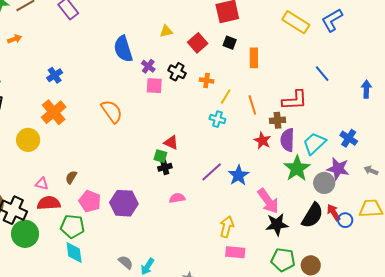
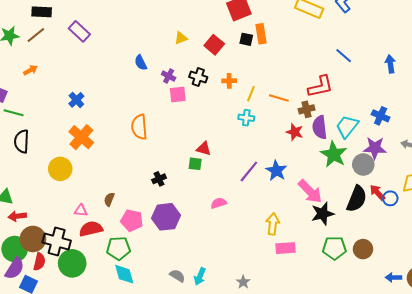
blue semicircle: (123, 49) -> (141, 63), size x0.6
orange rectangle: (254, 58) -> (261, 34), moved
orange line: (252, 105) -> (279, 98), turned -48
orange semicircle: (112, 111) -> (139, 127), turned -140
black cross: (165, 167) -> (159, 179), moved

